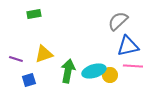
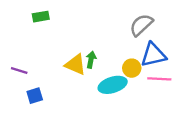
yellow triangle: (44, 54) -> (75, 64), moved, turned 42
green arrow: (68, 71) -> (91, 60), moved, size x0.6
yellow circle: (110, 75) -> (132, 68), moved

